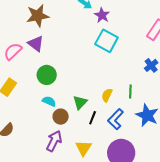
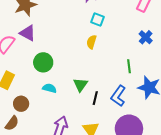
cyan square: (106, 41) -> (97, 19), size x0.6
yellow semicircle: (107, 95) -> (92, 42), moved
brown circle: (61, 117) -> (21, 104), moved

